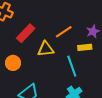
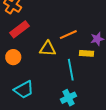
red rectangle: (26, 33) -> (20, 29), moved

